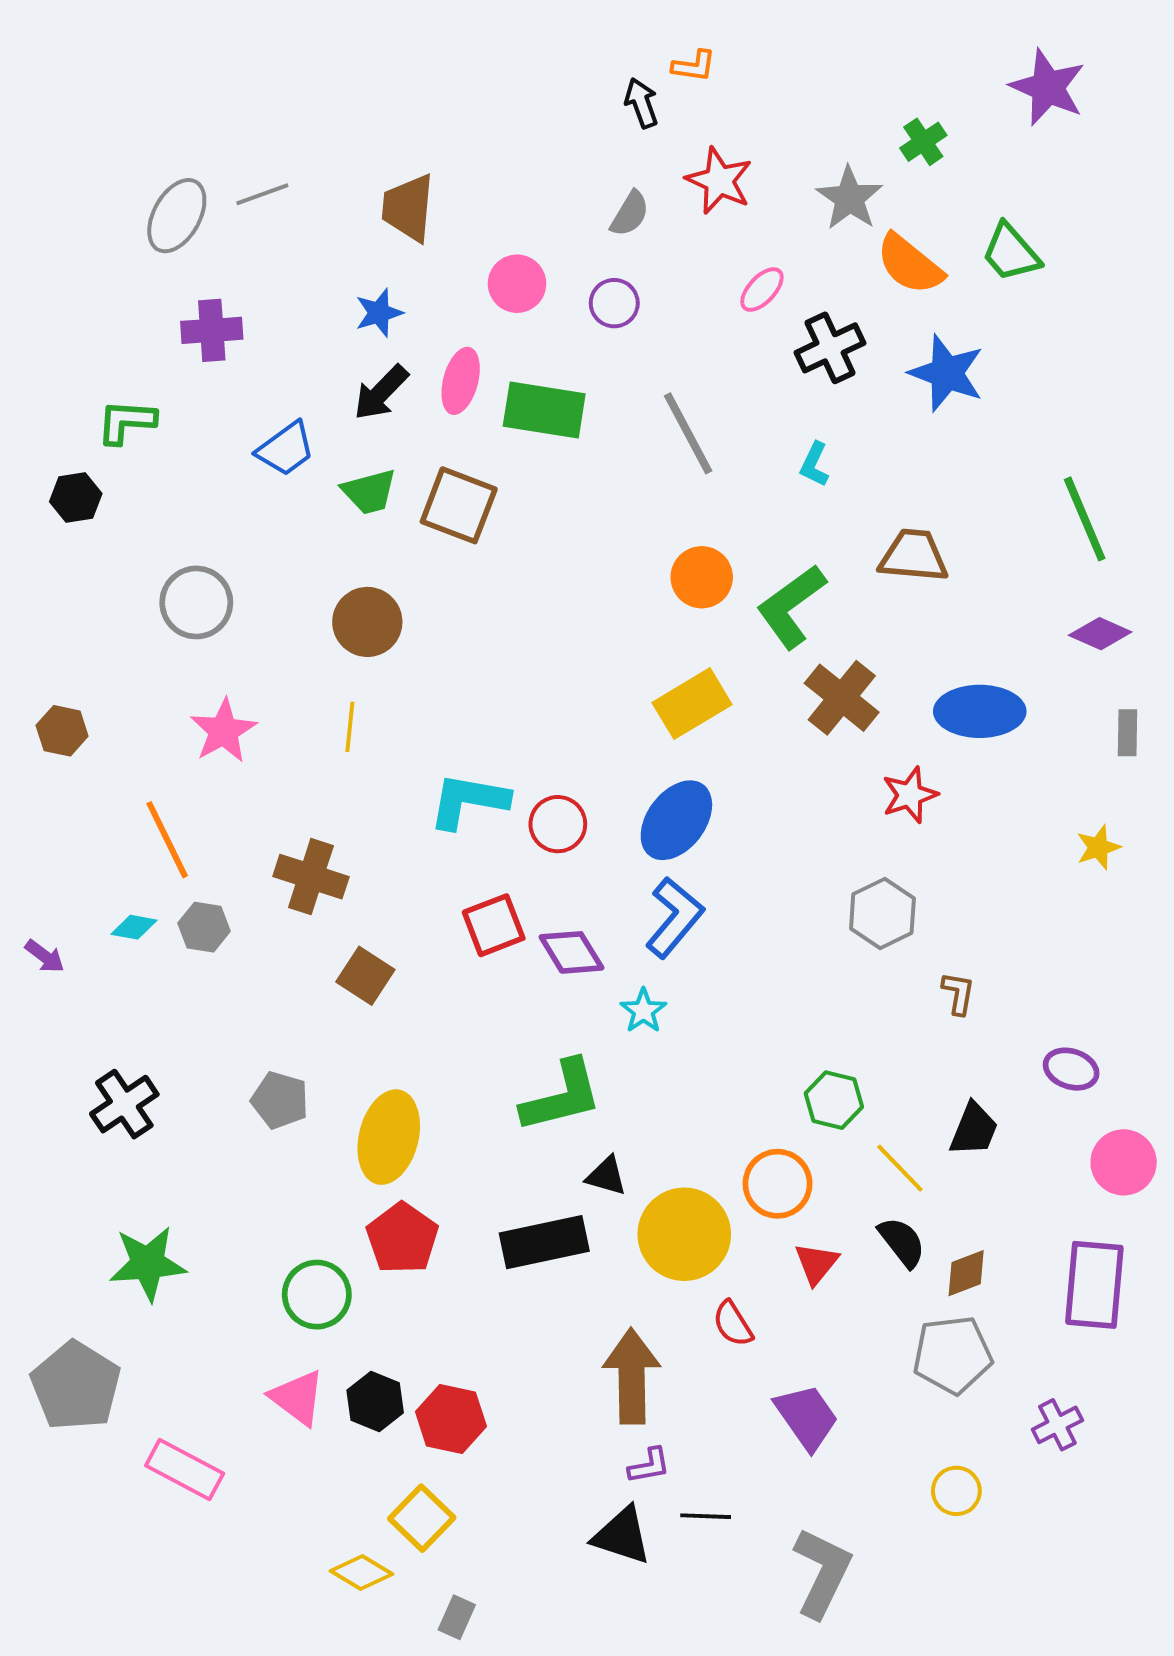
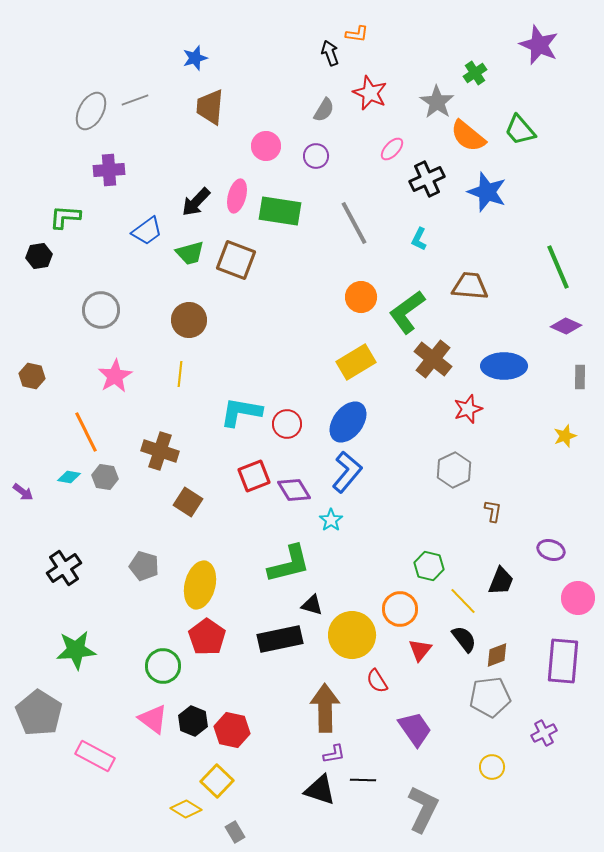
blue star: (379, 313) -> (195, 58), moved
gray rectangle: (457, 1617) -> (235, 832), turned -55

